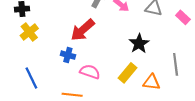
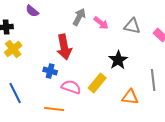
red arrow: (83, 30) -> (64, 47), turned -60
yellow rectangle: (128, 73) -> (97, 83), moved

